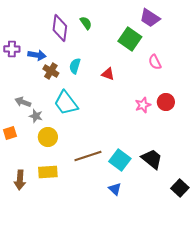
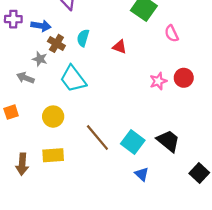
gray star: (36, 116) -> (40, 59), moved
brown line: (88, 156) -> (97, 138), turned 68
blue triangle: (115, 189) -> (142, 174), moved

